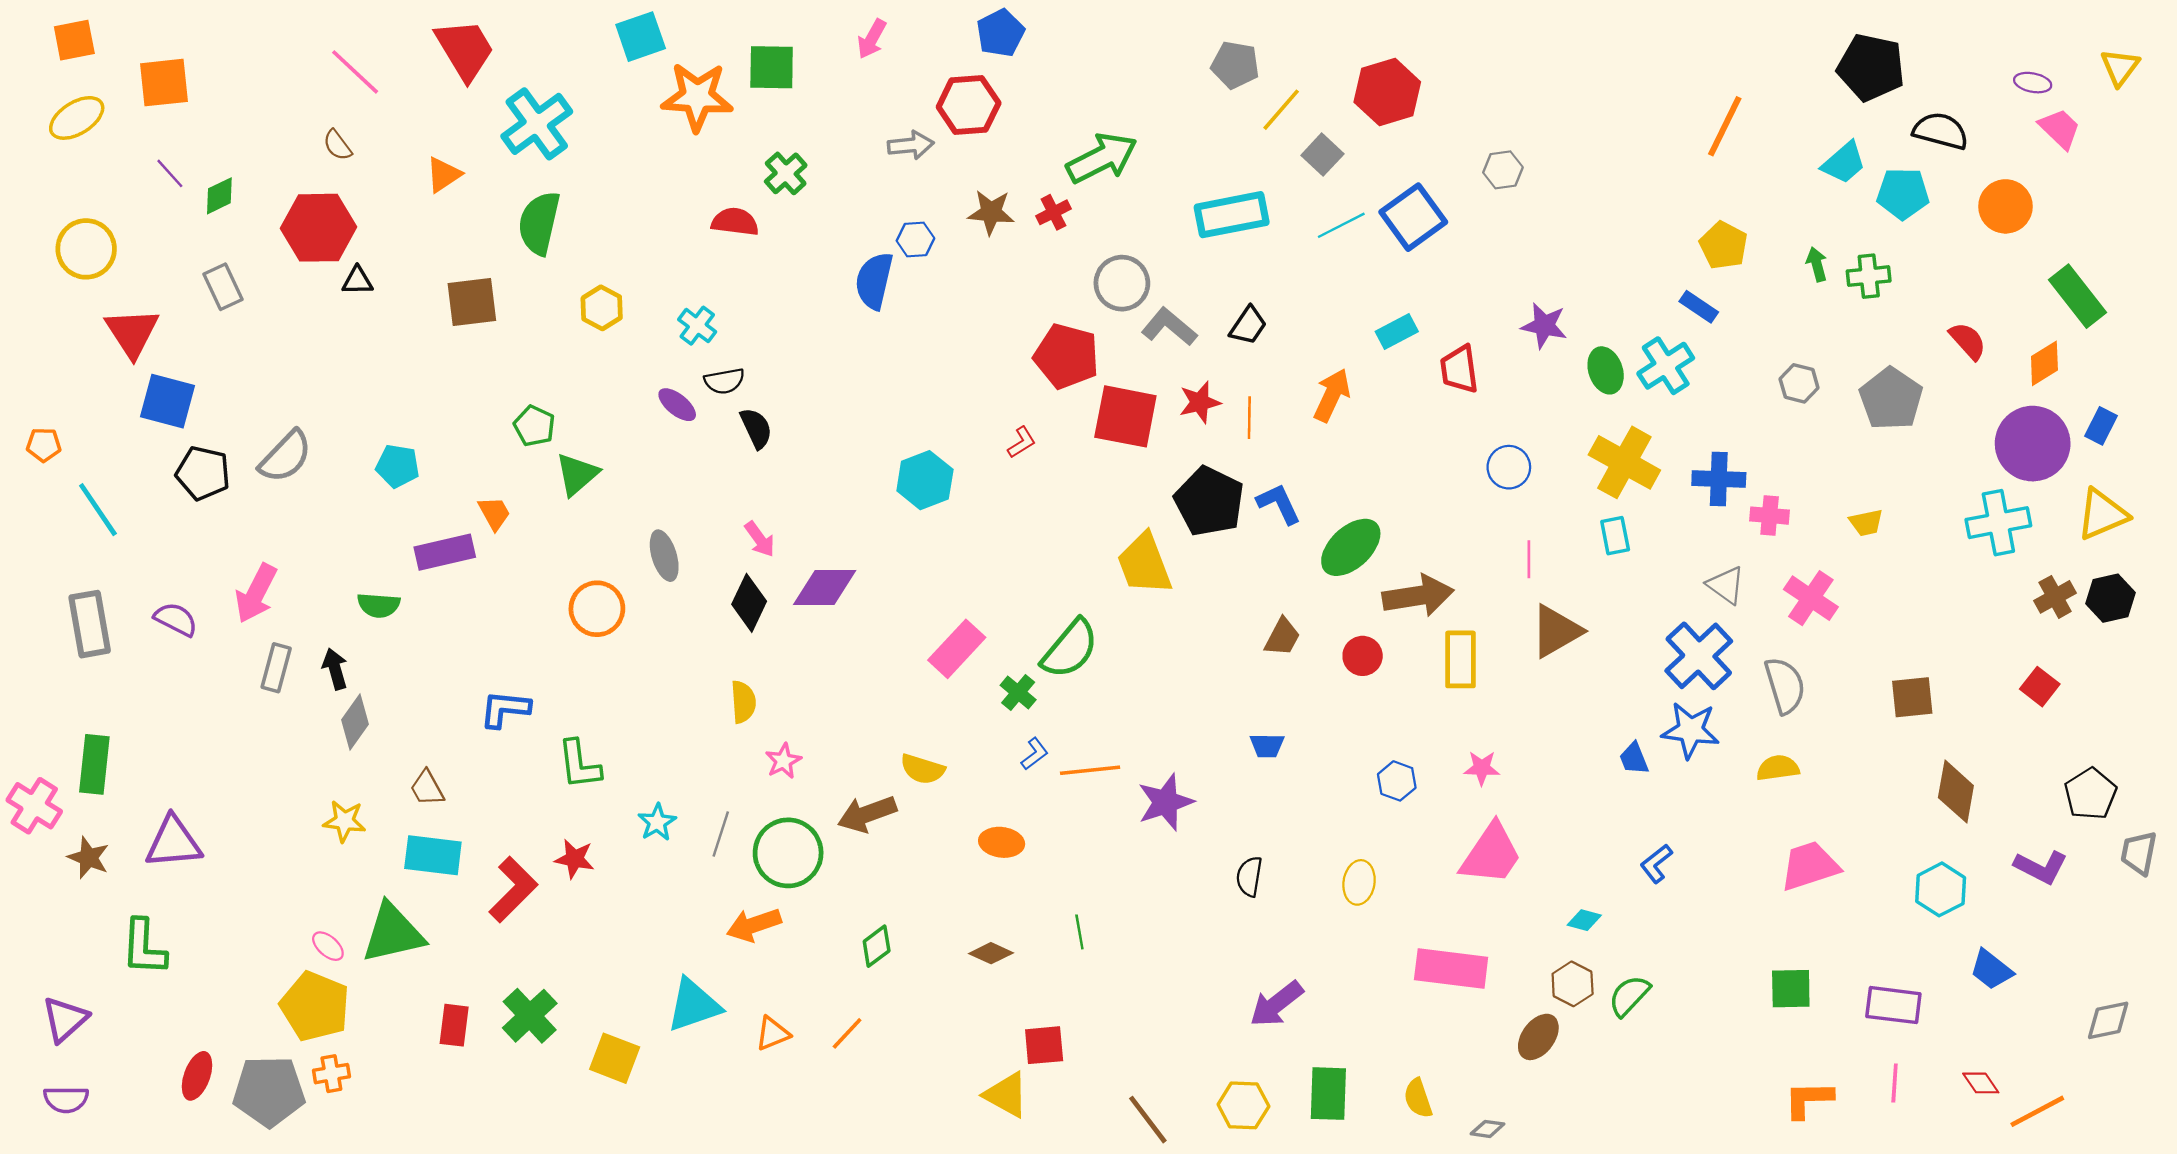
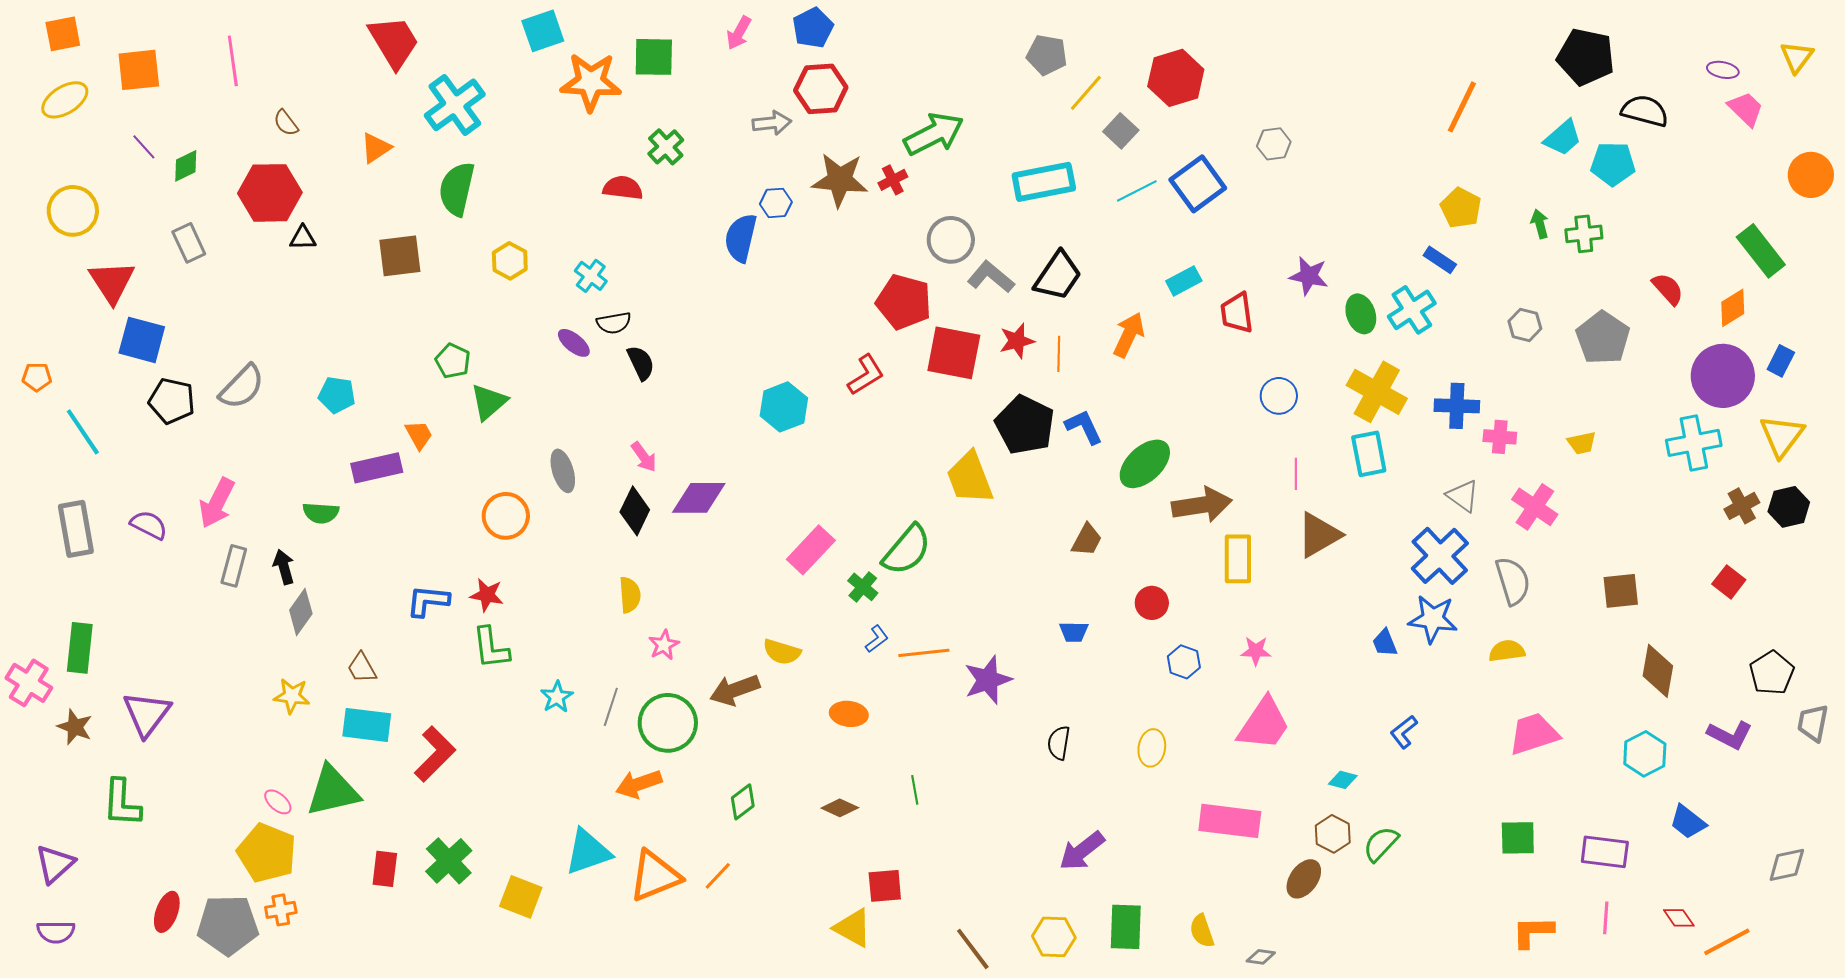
blue pentagon: (1000, 33) -> (813, 28), moved
pink line: (355, 72) -> (233, 61), moved, turned 39
orange circle: (2005, 206) -> (1811, 175), moved
brown star: (991, 212) -> (840, 180), size x1.4
black trapezoid: (1248, 326) -> (1058, 276), size x1.5
red L-shape: (1022, 442) -> (866, 375), size x1.5
yellow triangle: (2102, 514) -> (1782, 436), turned -30
cyan rectangle: (1615, 536) -> (1369, 454), size x1.4
red circle: (1363, 656) -> (1152, 603), moved
purple triangle: (173, 842) -> (147, 714), turned -48
red star: (575, 859) -> (487, 595), moved
orange triangle: (773, 1033) -> (655, 876), size x1.8

